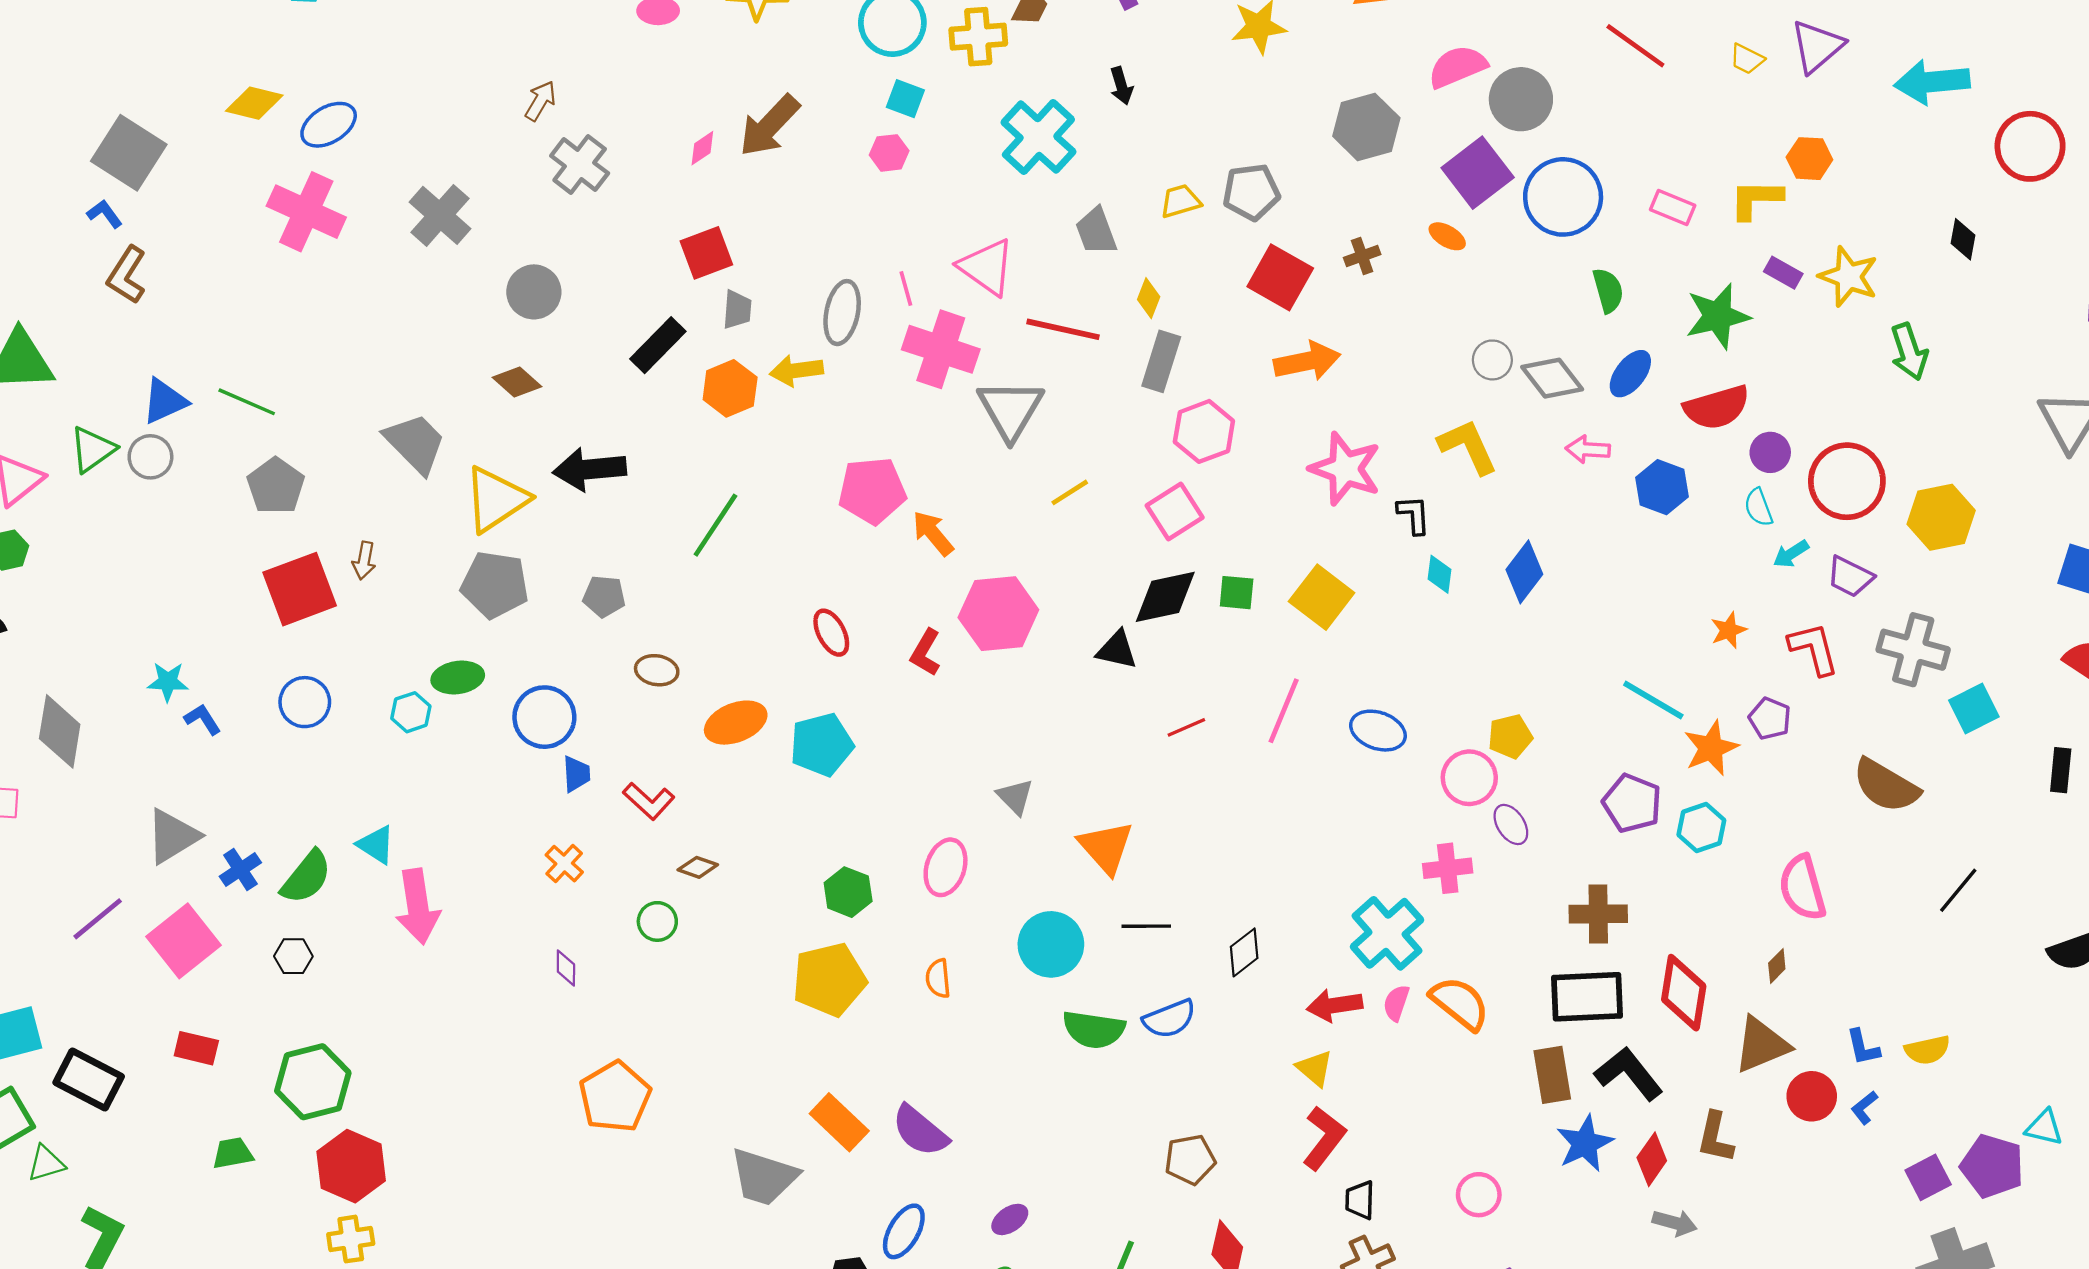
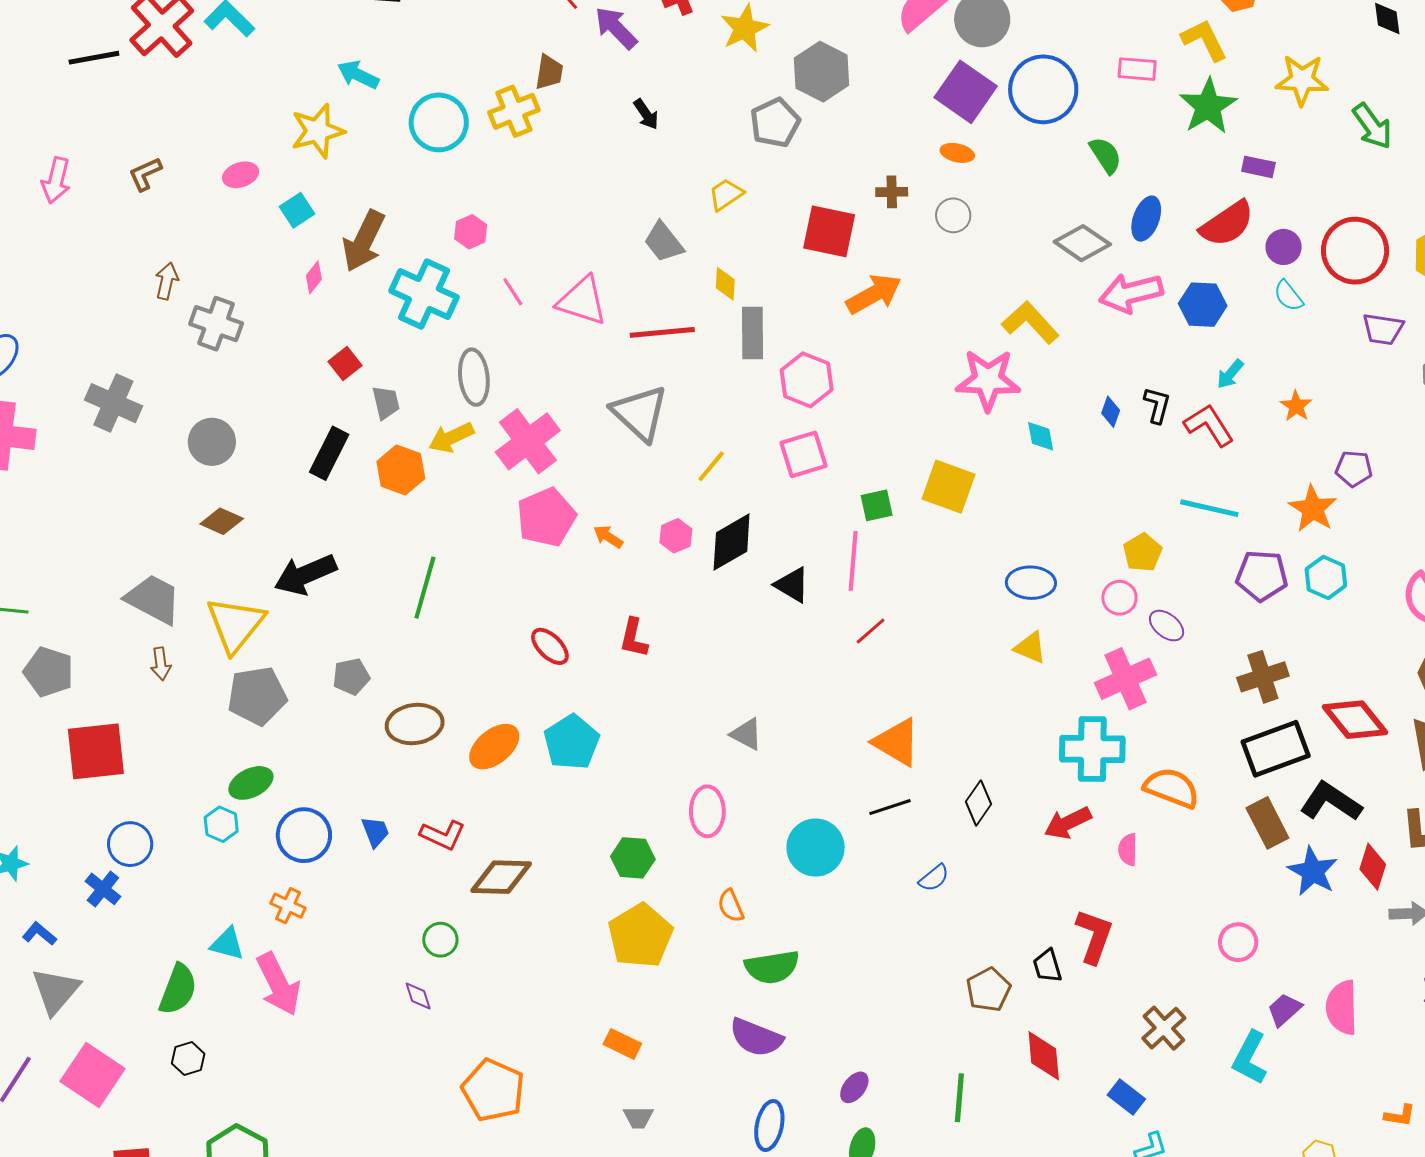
cyan square: (905, 99) -> (297, 210), moved, turned -36
gray hexagon: (1366, 127) -> (822, 72), moved
cyan cross: (1038, 137) -> (424, 294), moved
gray pentagon: (1251, 192) -> (775, 123), moved
yellow L-shape: (1756, 199) -> (1204, 40), turned 81
red square: (706, 253) -> (345, 364), size x0.7
brown cross: (1362, 256) -> (892, 192), turned 36
purple rectangle: (1783, 273) -> (1258, 167), moved
pink line: (906, 289) -> (513, 292), moved
green star: (1718, 316) -> (1208, 106), moved
pink cross: (941, 349) -> (528, 441), moved, turned -38
gray circle: (1492, 360) -> (953, 215), moved
pink arrow: (1588, 449) -> (1131, 293), size x1.6
pink star: (1345, 469) -> (988, 380), moved
pink square: (1175, 512) -> (803, 454), turned 33
black L-shape: (1414, 515) -> (1157, 405), moved, turned 36
orange arrow: (933, 533) -> (608, 537), size x0.7
cyan arrow: (1791, 554) -> (1230, 374), moved
brown arrow: (364, 561) -> (161, 664), moved
blue diamond: (1524, 572) -> (1111, 412), size x0.6
red square: (300, 589) -> (96, 751), turned 32
black diamond: (1165, 597) -> (732, 542), moved
pink hexagon: (998, 614) -> (676, 536), moved, size x0.5
red L-shape: (1814, 649) -> (1209, 425), moved
black triangle: (1117, 650) -> (792, 585), turned 36
brown ellipse: (657, 670) -> (415, 724), size x1.5
cyan line: (1653, 700) -> (1209, 508), moved
pink line: (1284, 711) -> (853, 561), moved
blue circle: (544, 717) -> (304, 835), moved
blue L-shape: (203, 719) -> (39, 934), moved
pink circle: (1469, 778) -> (1119, 598), size x0.7
orange triangle: (1106, 847) -> (897, 742), moved
orange cross: (564, 864) -> (288, 906), moved
brown diamond: (698, 867) -> (501, 877), size x1.8
pink cross: (1448, 868) -> (1126, 679), size x1.4
blue cross: (240, 870) -> (103, 889), moved
green circle: (657, 921) -> (440, 940), moved
cyan cross: (1387, 933) -> (1092, 749), turned -30
red diamond: (1684, 993) -> (1355, 720), turned -30
pink semicircle: (1396, 1003) -> (1128, 850), moved
blue semicircle: (1169, 1019) -> (934, 878), size x0.7
green semicircle: (1094, 1029) -> (772, 967), moved
yellow triangle: (1315, 1068) -> (1030, 648), moved
orange rectangle: (839, 1122) -> (622, 1044), moved, size x0.7
gray trapezoid: (764, 1177) -> (638, 1117), size x0.5
black trapezoid: (1360, 1200) -> (1047, 966), moved

